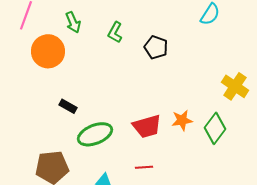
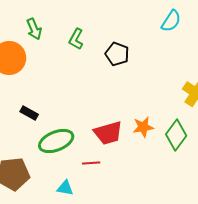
red line: (144, 167) -> (91, 163), moved

